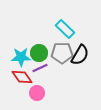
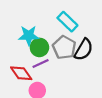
gray pentagon: (62, 53) -> (64, 47), turned 30
cyan star: (21, 57) -> (29, 36), moved

